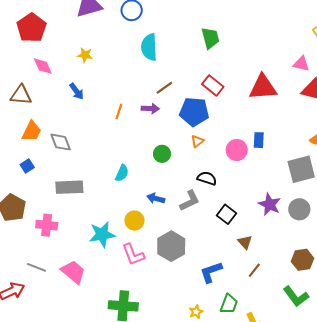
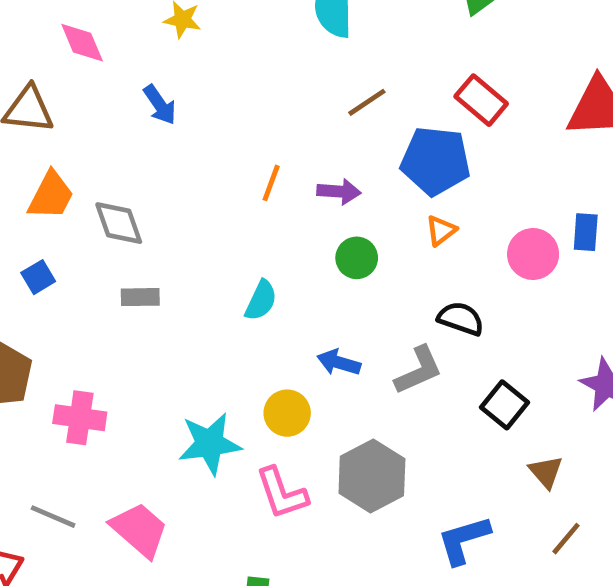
purple arrow: (150, 109) -> (339, 191), moved
orange line: (119, 112) -> (271, 183), moved
gray rectangle: (69, 187) -> (140, 297), moved, size x0.6

